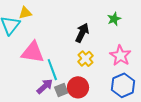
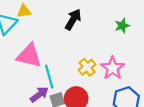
black arrow: (82, 33) -> (73, 19), moved
pink star: (120, 56) -> (113, 68), moved

